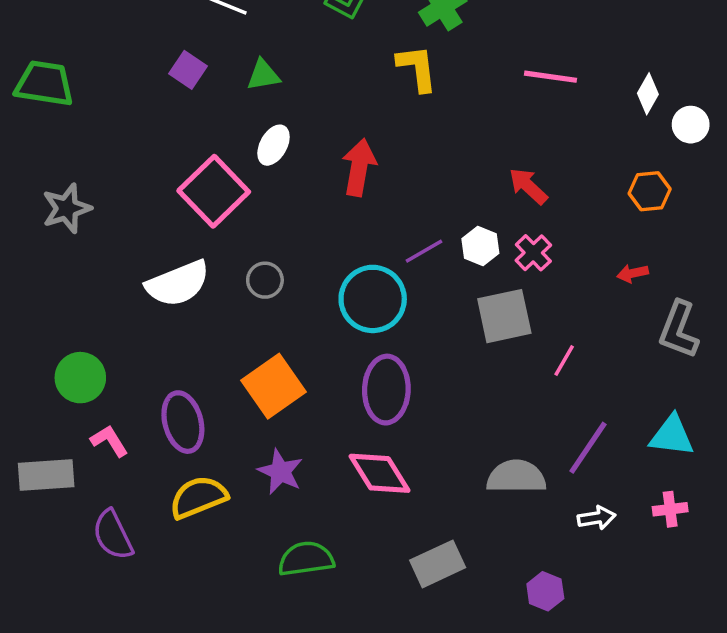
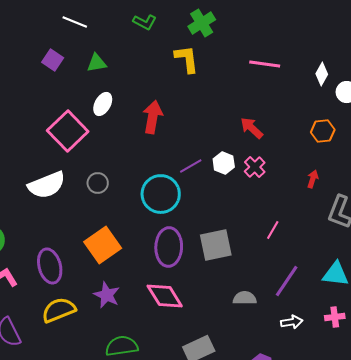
red arrow: (633, 273) -> (313, 179), turned 120
gray square: (504, 316) -> (216, 245), moved
gray semicircle: (516, 477) -> (245, 298), size x0.7

